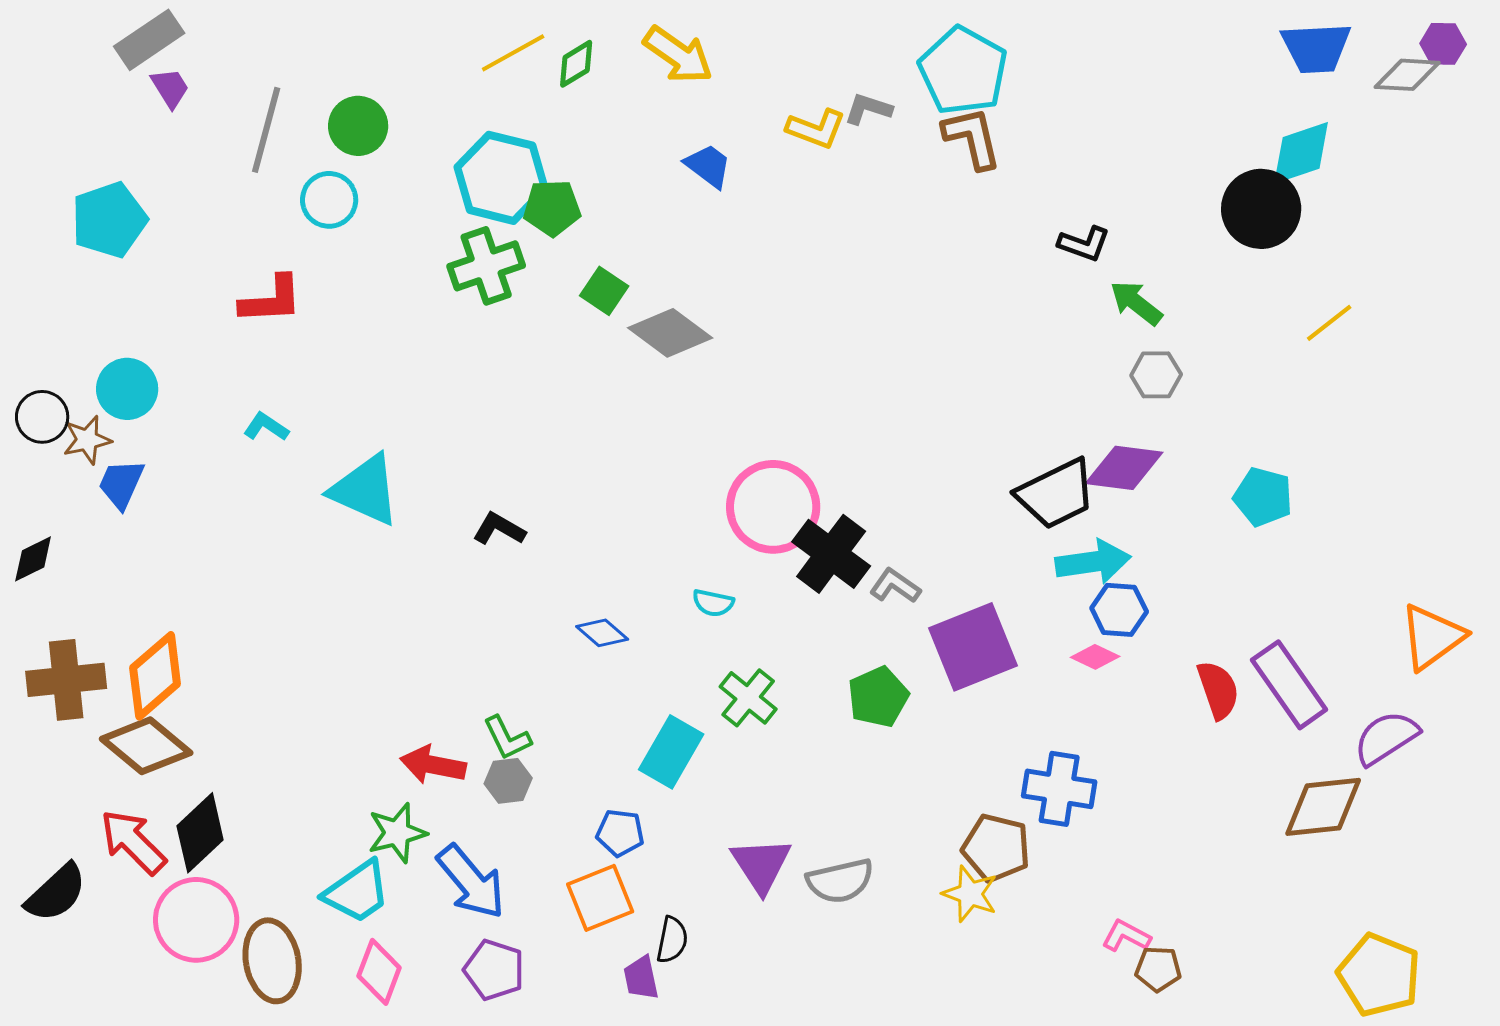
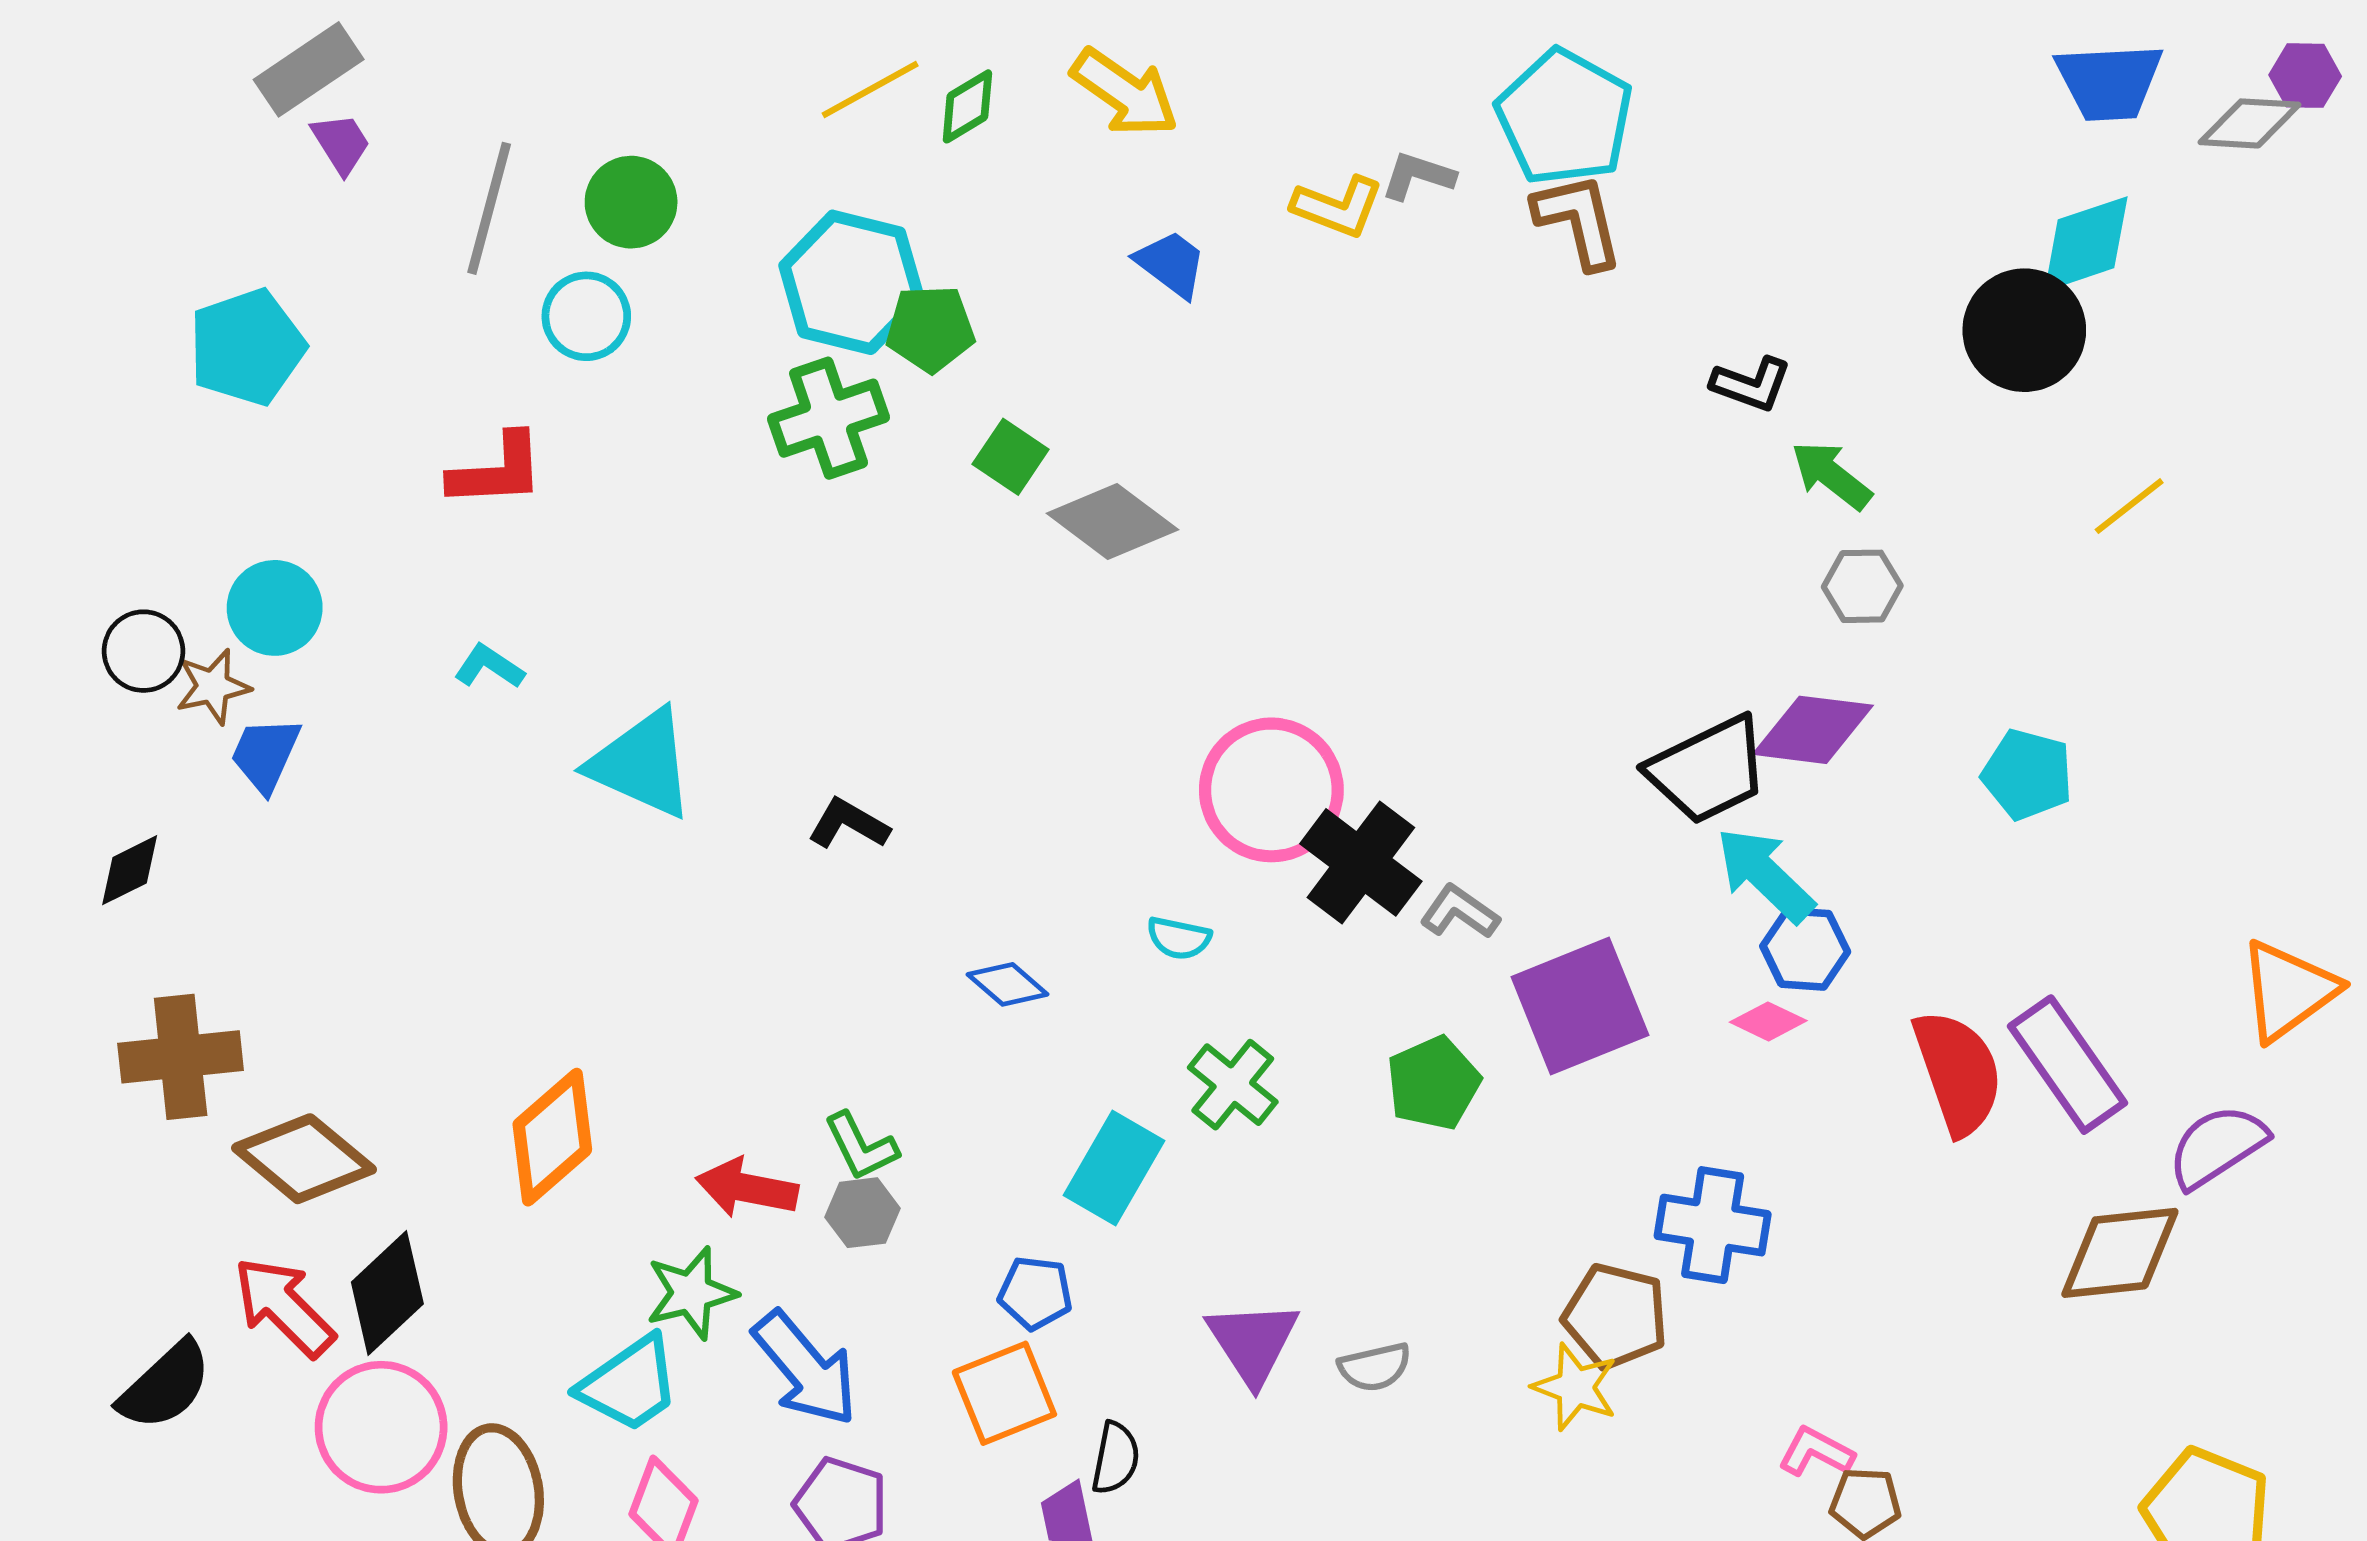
cyan arrow: (1093, 562) -> (1765, 875), turned -128
orange diamond: (155, 676) -> (552, 1137), moved
red semicircle: (1218, 690) -> (1958, 1072), size x1.4
gray semicircle: (840, 881) -> (1375, 1367), size x0.7

